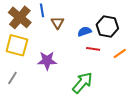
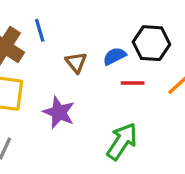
brown triangle: (57, 23) -> (76, 62), moved
purple star: (47, 61) -> (59, 112), turned 30

